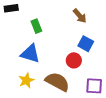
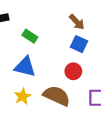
green rectangle: (36, 26) -> (30, 36), turned -32
blue square: (86, 44) -> (79, 44), moved

